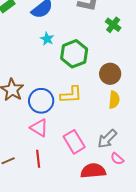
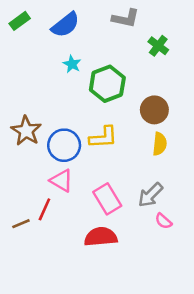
red line: (38, 159) -> (44, 209), moved, turned 30
red semicircle: (93, 171) -> (101, 237), moved

